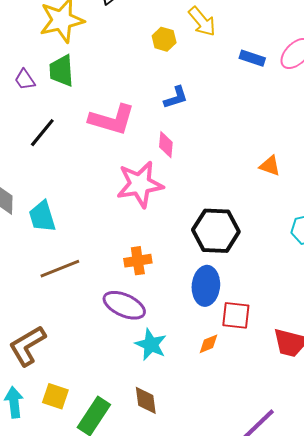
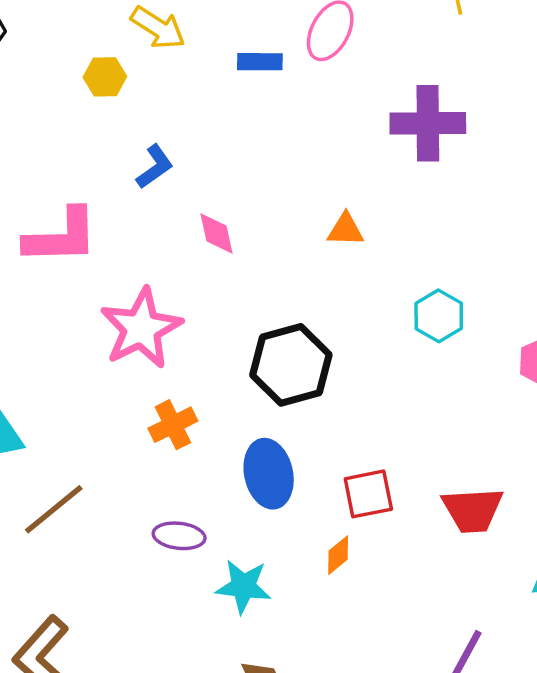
pink diamond: (166, 145) -> (217, 234), moved
orange cross: (138, 261) -> (173, 425), moved
blue ellipse: (206, 286) -> (269, 474), moved
purple ellipse: (124, 305) -> (179, 536), size x0.7

